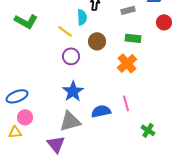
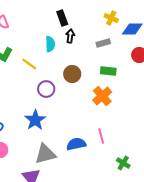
cyan semicircle: (82, 17) -> (50, 44), moved
yellow line: (65, 31) -> (29, 64), moved
blue star: (73, 91) -> (35, 120), moved

